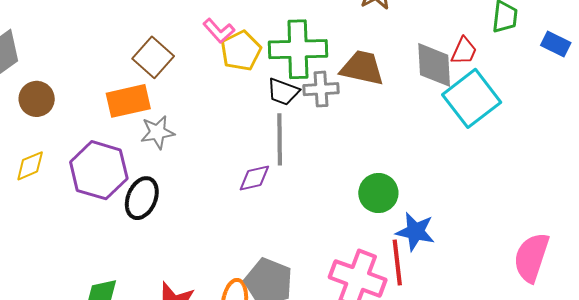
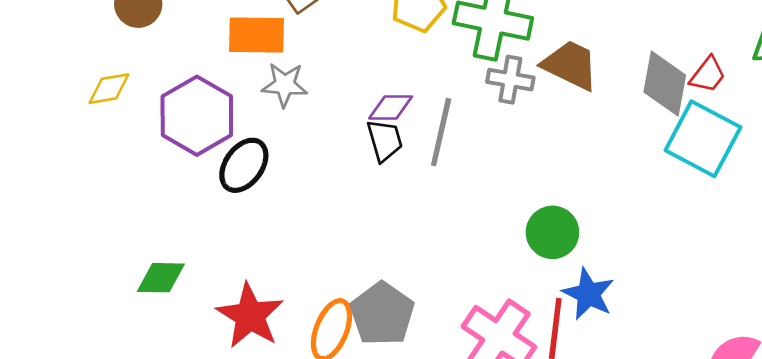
black trapezoid: (283, 92) -> (385, 140), moved, turned -140
cyan square: (472, 98) -> (703, 139), turned -38
purple diamond: (254, 178) -> (391, 108), moved

